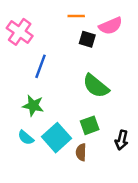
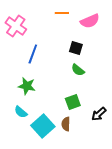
black square: (87, 39) -> (76, 48), moved
green semicircle: (96, 86) -> (78, 70), size x0.6
cyan square: (56, 138) -> (43, 126), moved
black arrow: (122, 140) -> (99, 114), turned 35

